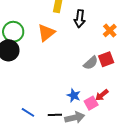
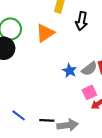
blue star: (74, 95) -> (70, 71), moved
pink square: (91, 103) -> (89, 92), moved

